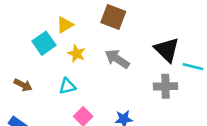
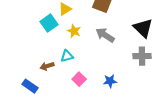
brown arrow: (23, 85) -> (47, 66), moved, turned 136

